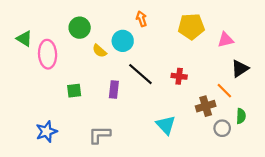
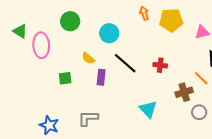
orange arrow: (141, 19) -> (144, 13), moved
yellow semicircle: (99, 51) -> (88, 58), moved
blue star: (46, 132) -> (49, 125), moved, turned -30

